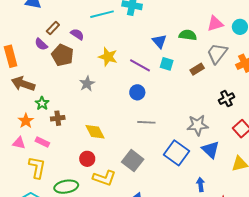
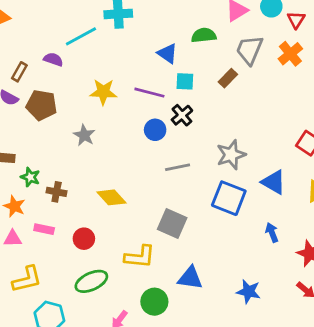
purple semicircle: (77, 34) -> (53, 59), moved
black cross: (227, 99) -> (182, 115), moved
brown cross: (58, 118) -> (57, 192), turned 32
gray star: (198, 125) -> (231, 155), moved
red circle: (87, 159) -> (84, 239), moved
yellow L-shape: (37, 167) -> (27, 279), moved, turned 80

